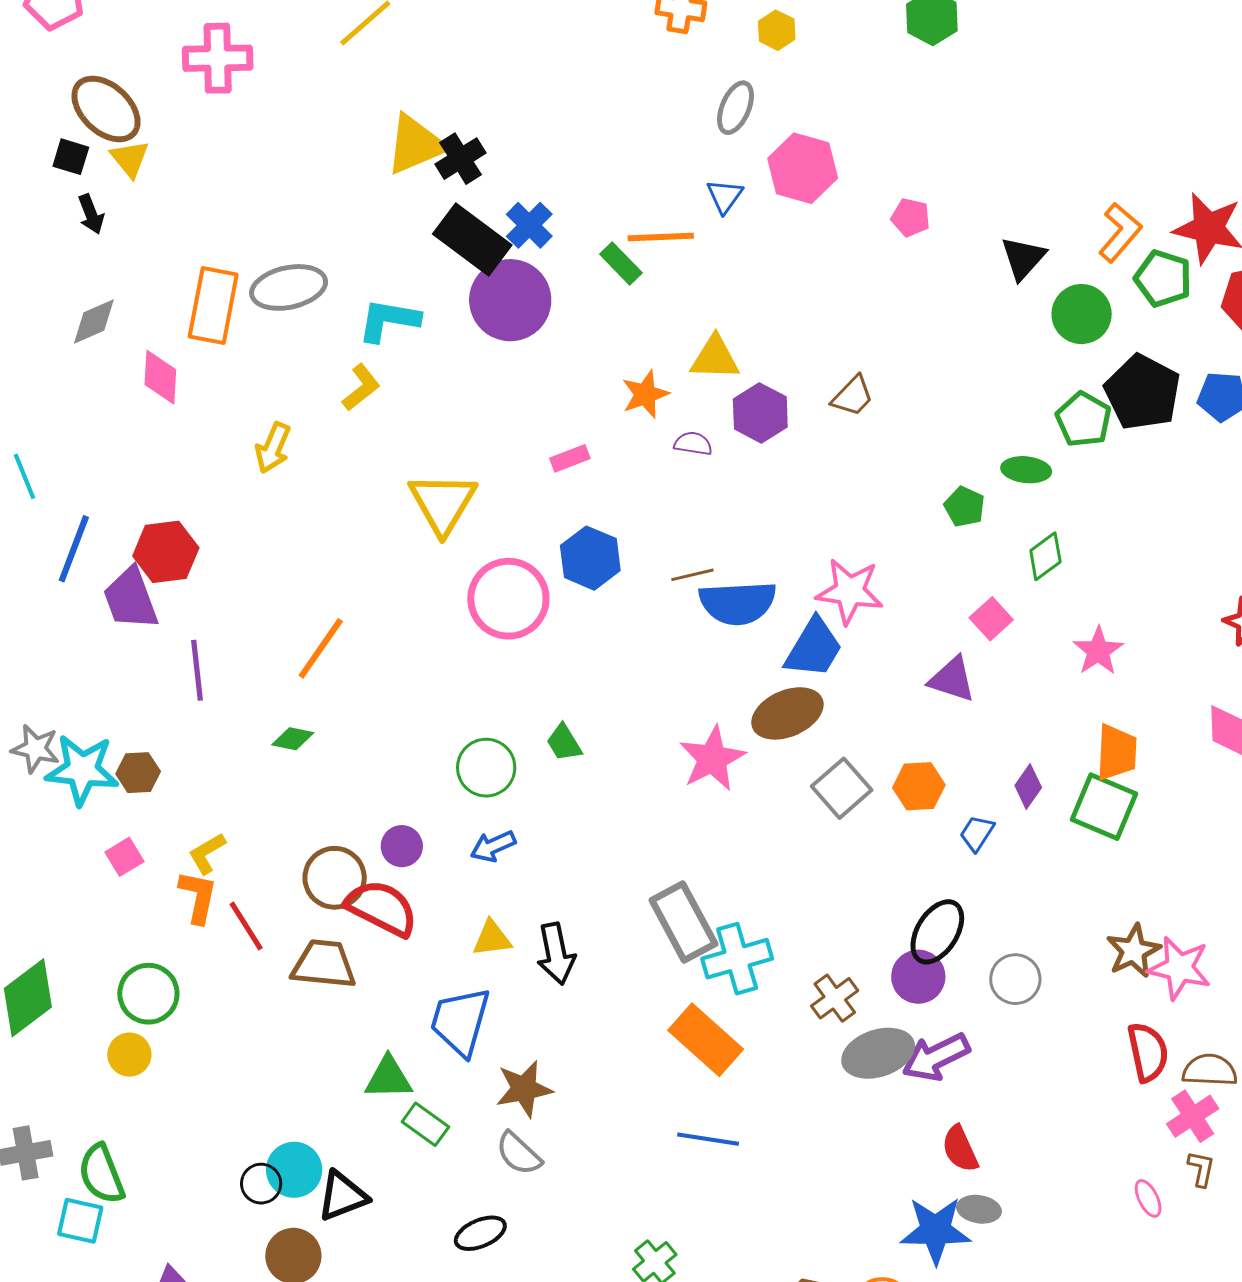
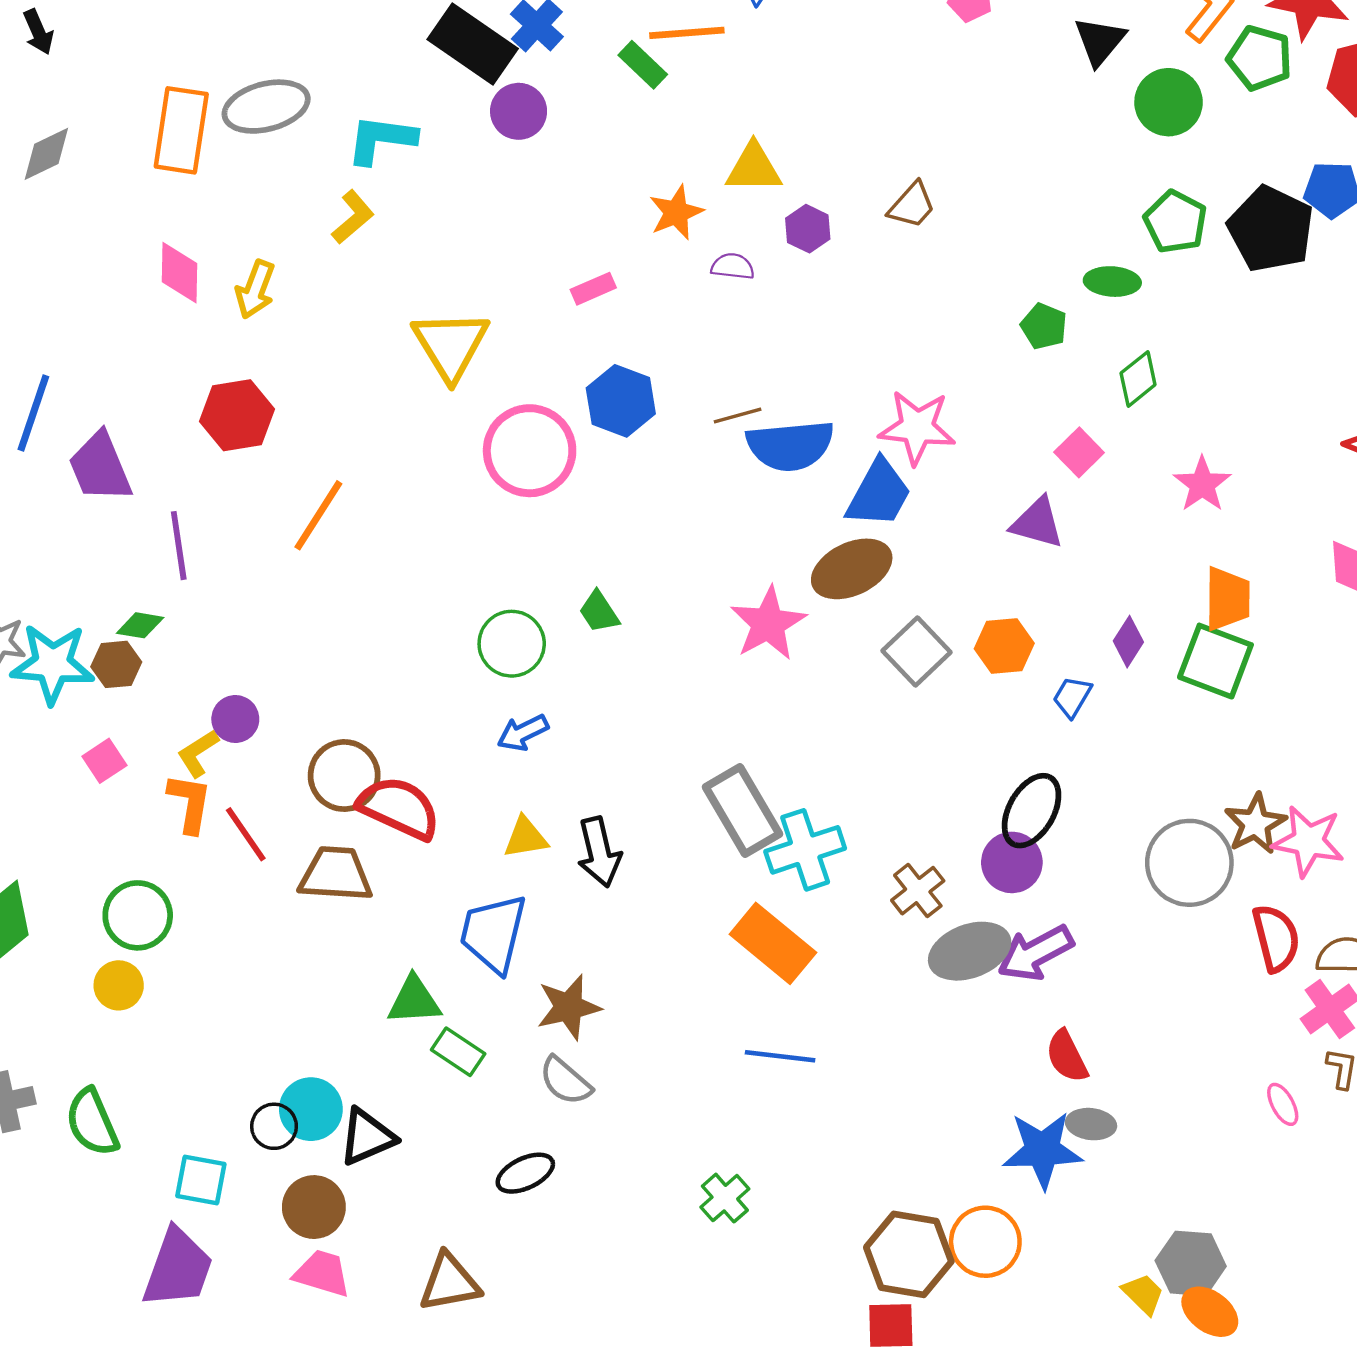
purple circle: (510, 300) -> (519, 111), size x0.6
pink diamond: (160, 377) -> (180, 273), moved
black pentagon: (1143, 392) -> (1271, 229), moved
purple hexagon: (760, 413) -> (808, 229), size x0.7
red hexagon: (166, 552) -> (237, 415), moved
green diamond: (293, 739) -> (140, 625), moved
purple circle: (402, 846) -> (235, 719), moved
gray circle: (1015, 979) -> (1189, 863), moved, size x1.5
cyan square: (80, 1221) -> (201, 1180), moved

